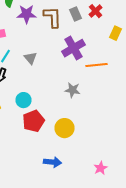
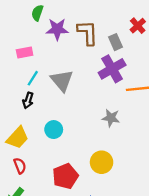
gray rectangle: (76, 14) -> (116, 42), moved
gray triangle: (30, 58) -> (62, 81), size x1.5
red pentagon: (34, 121) -> (65, 176), moved

